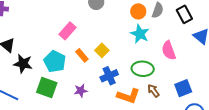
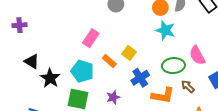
pink semicircle: (169, 50) -> (197, 55), moved
black star: (23, 64) -> (50, 78), turned 30

